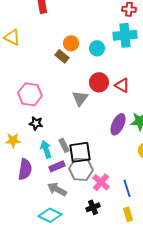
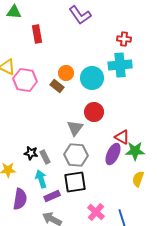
cyan circle: (97, 48) -> (92, 78), size x1.5
red triangle: (122, 85) -> (122, 137), moved
pink hexagon: (30, 94) -> (25, 80), moved
gray rectangle: (64, 145) -> (45, 157), moved
gray hexagon: (81, 169) -> (76, 155), moved

